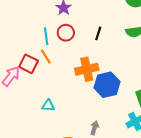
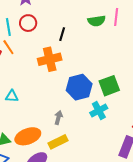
black line: (98, 33) -> (62, 34), moved
blue hexagon: (107, 85) -> (79, 87), moved

